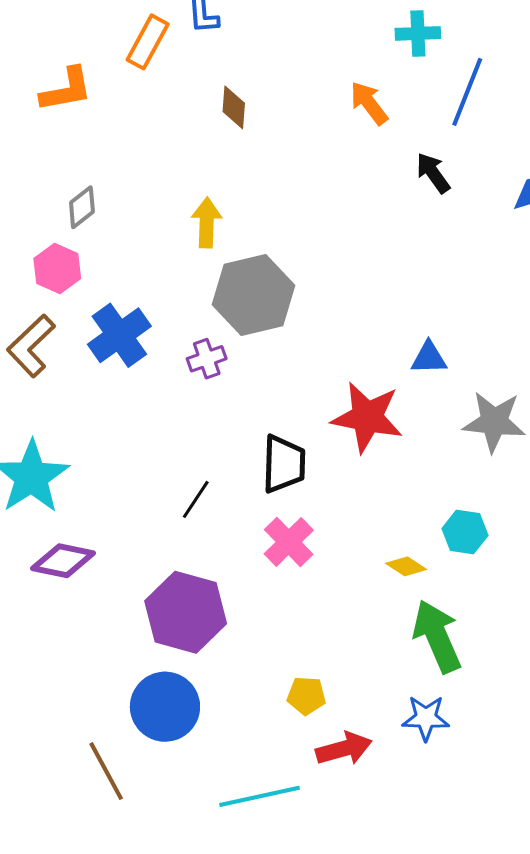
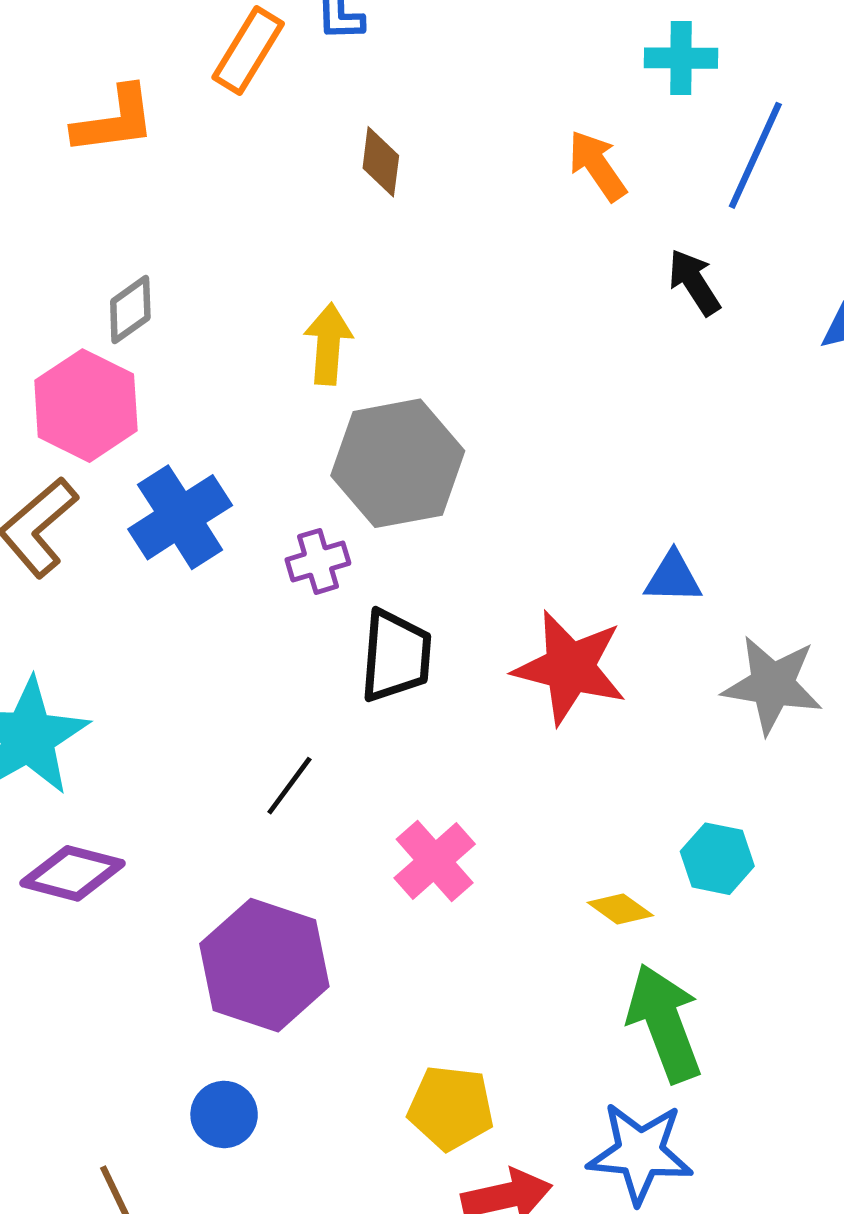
pink hexagon: (57, 269) -> (86, 406), size x1.4
black trapezoid: (284, 464) -> (396, 656), moved
yellow pentagon: (306, 696) -> (451, 1108), size x1.4
blue circle: (165, 707) -> (224, 1114), size x0.6
blue star: (426, 718) -> (640, 1153), size x1.4

